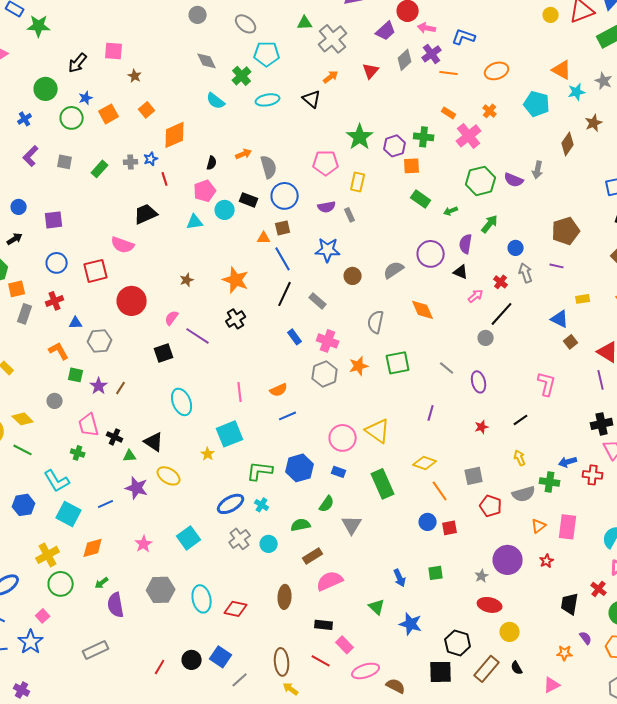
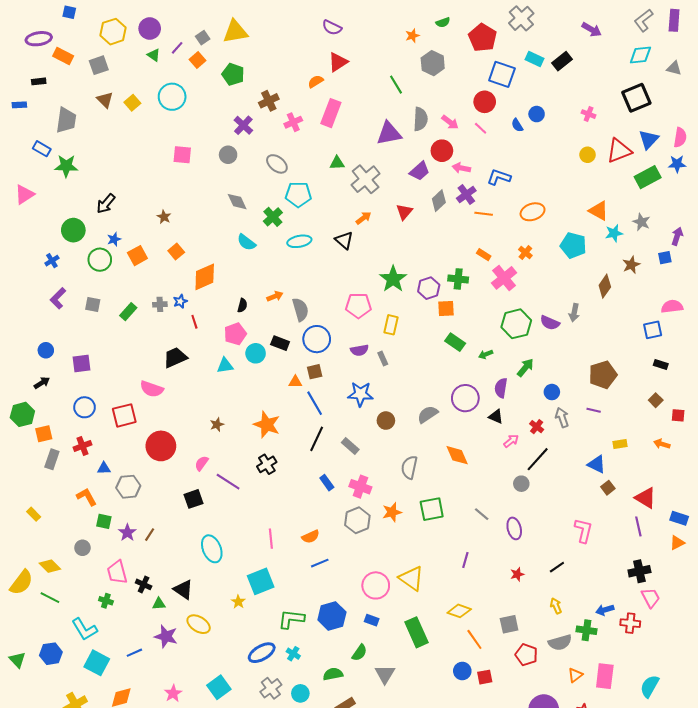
pink square: (114, 51) -> (182, 155), moved

